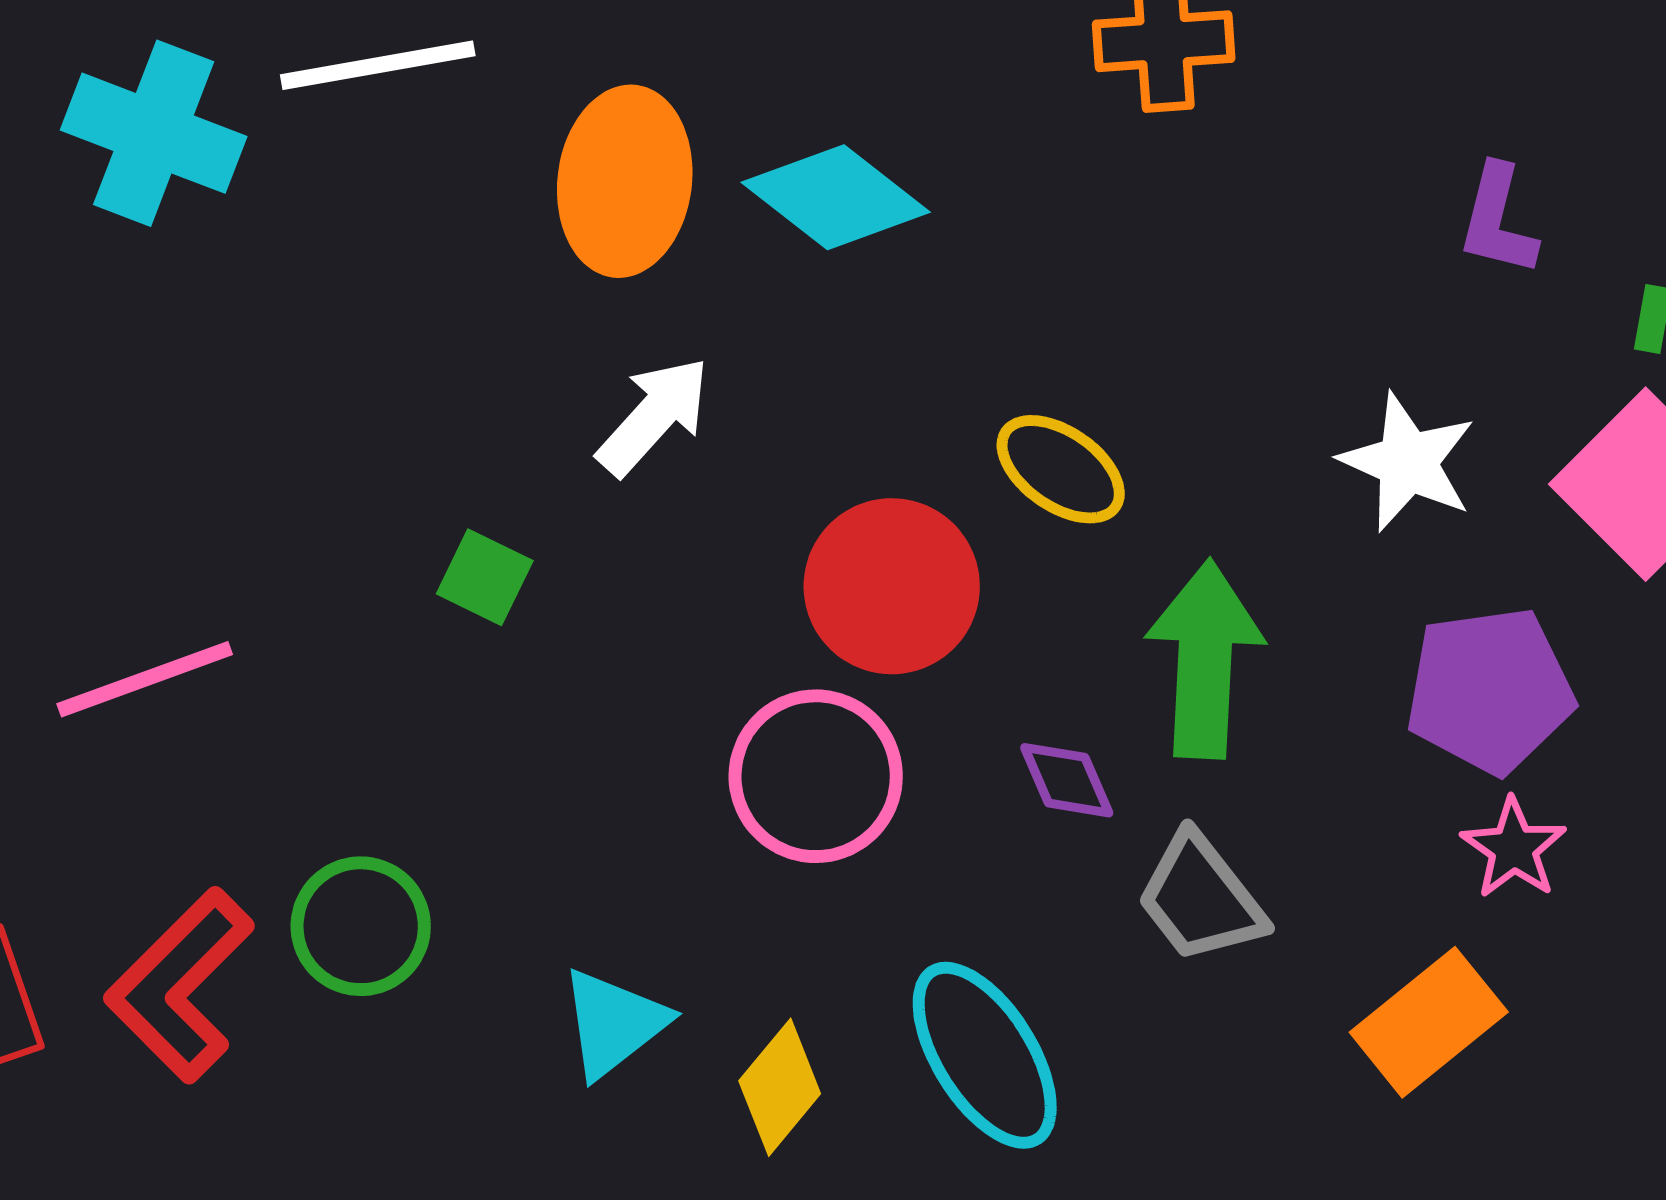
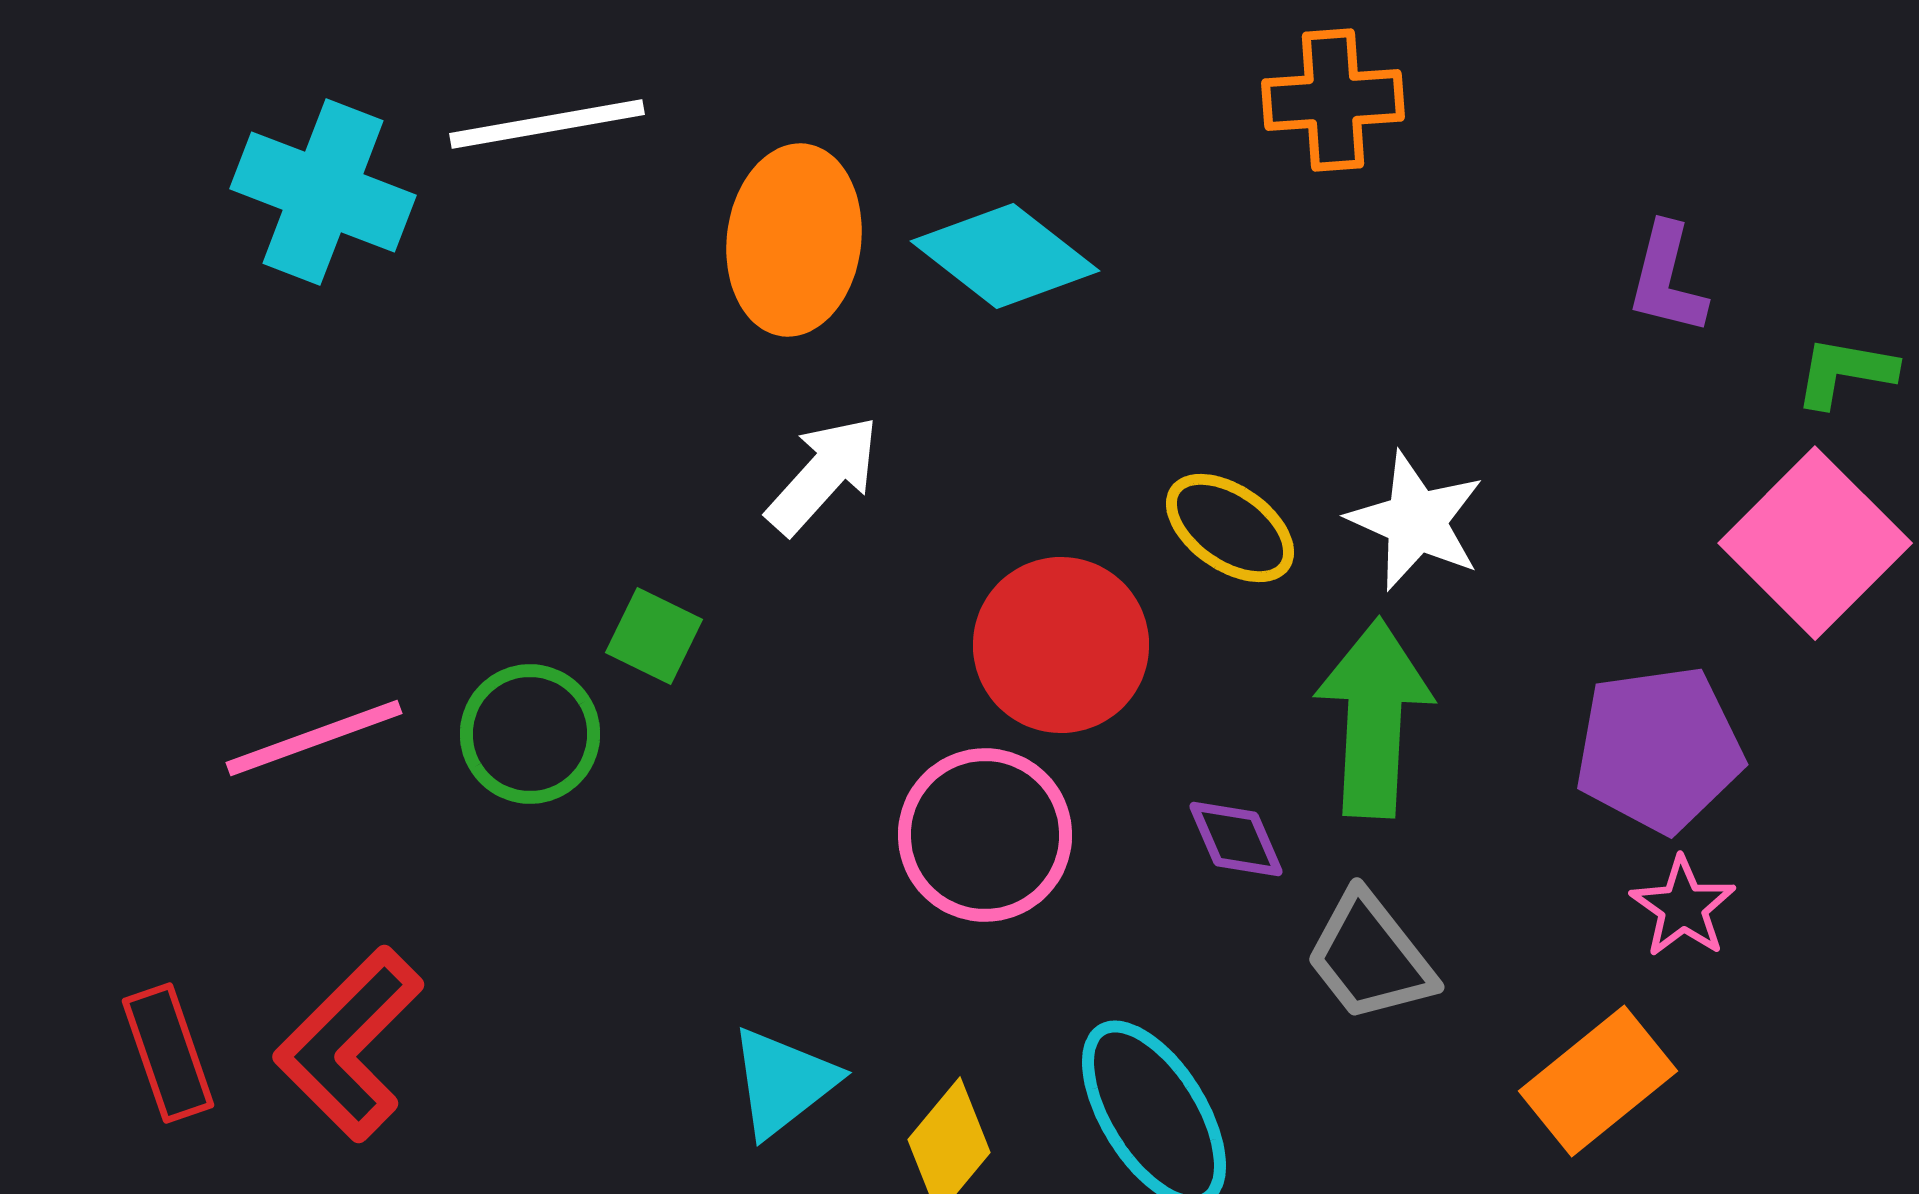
white star: (1408, 462) -> (1416, 521), moved
green circle: (361, 926) -> (530, 734), moved

